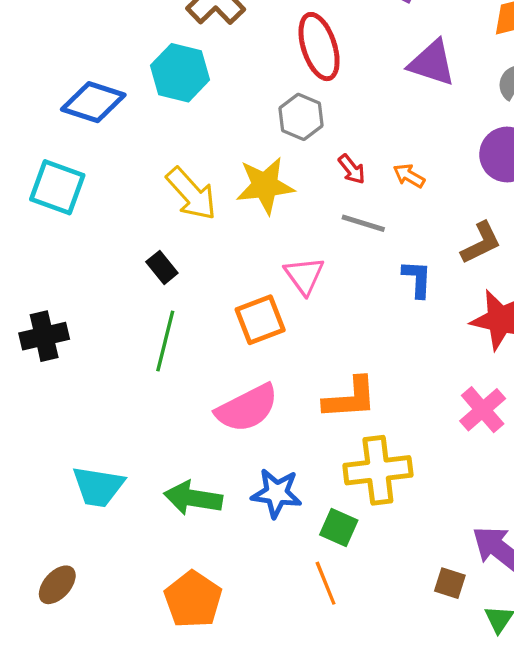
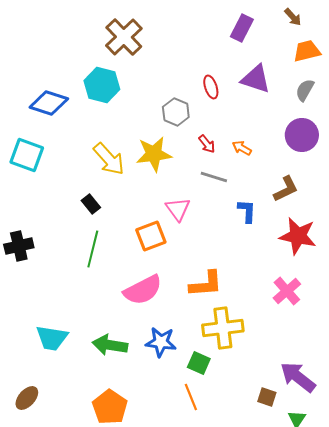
red ellipse: (319, 47) -> (211, 87), moved, size x0.6

